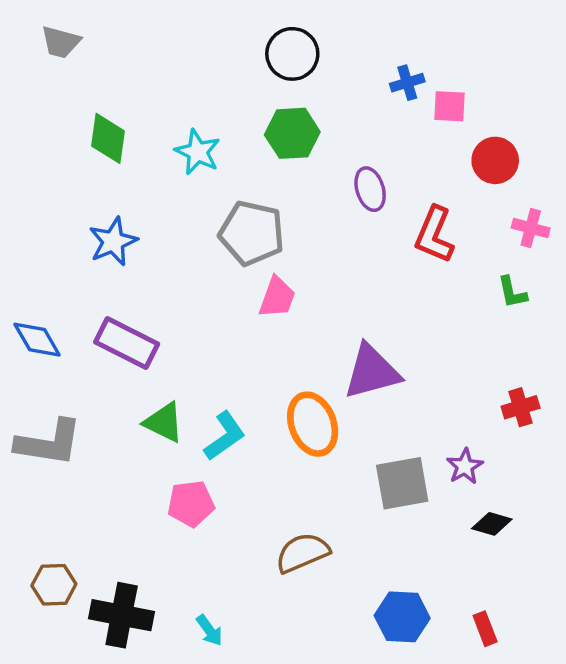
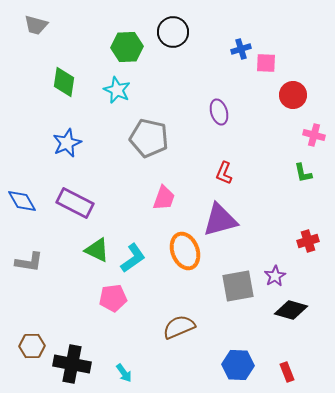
green hexagon: (292, 133) -> (127, 47), moved
red L-shape: (434, 235) -> (224, 173), moved, size x0.7
pink trapezoid: (277, 297) -> (164, 198), moved
gray L-shape: (49, 443) -> (29, 262), size x0.7
black diamond: (492, 524) -> (291, 310), size x1.4

